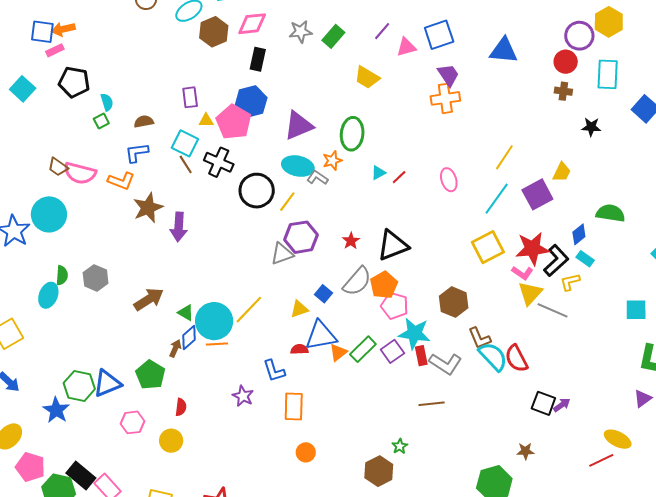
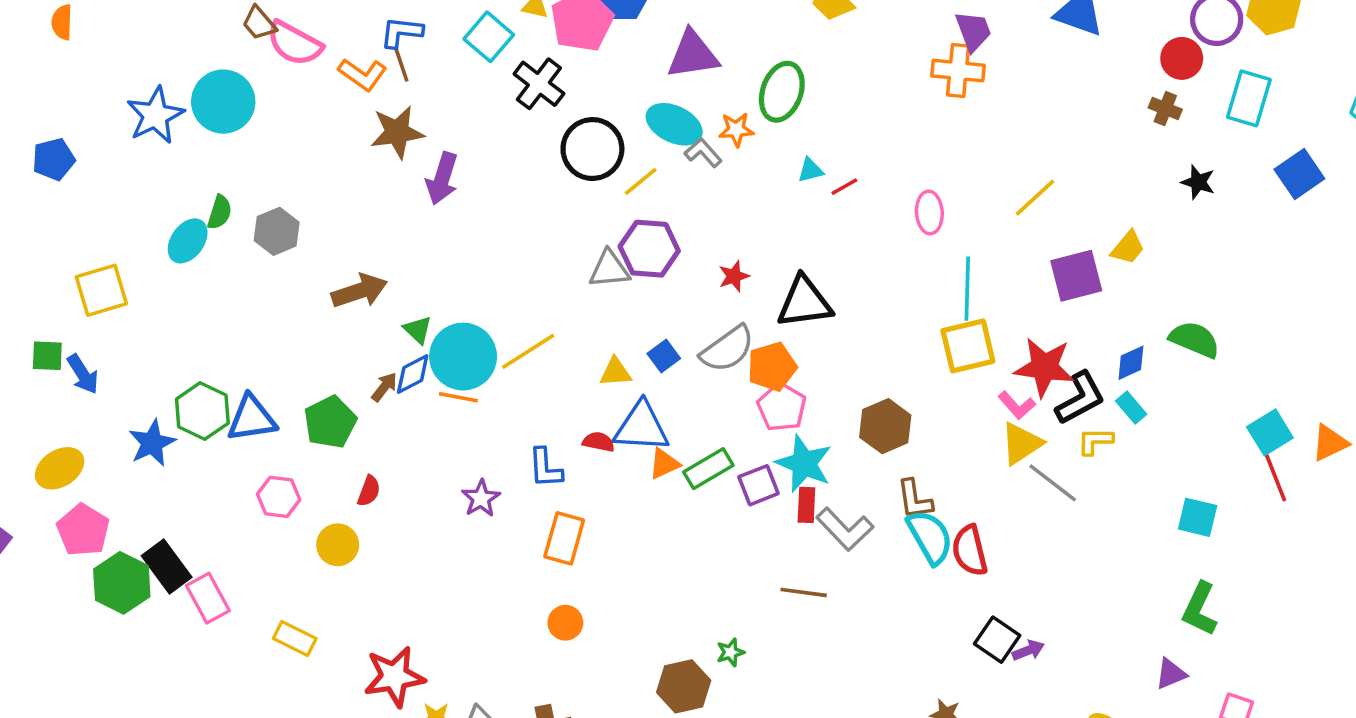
brown line: (186, 164) -> (401, 64), moved
cyan line: (497, 199) -> (967, 289), moved, turned -48

